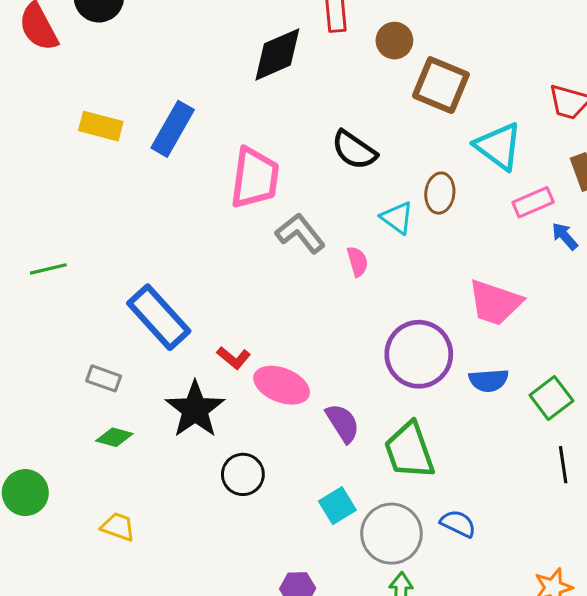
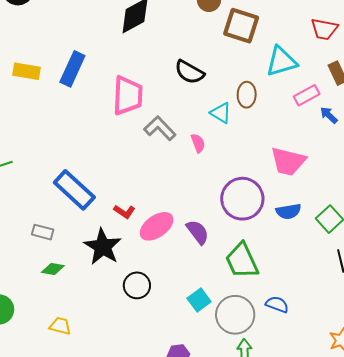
cyan triangle: (499, 146) -> (281, 61), turned -48
pink ellipse: (282, 385) -> (157, 226), turned -52
purple semicircle: (343, 423) -> (198, 232), moved

